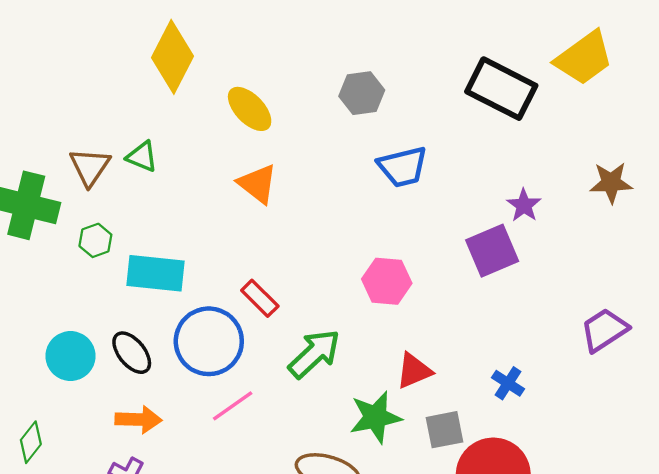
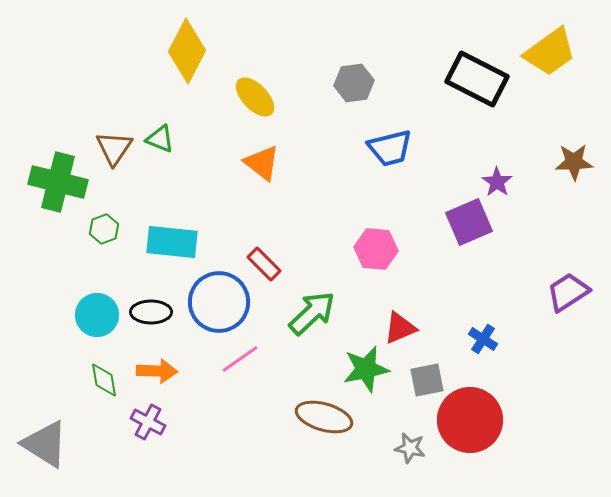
green hexagon: (95, 240) -> (104, 229), moved
black ellipse: (132, 353) -> (151, 312), turned -51
green diamond: (31, 442) -> (104, 380), moved, turned -48

